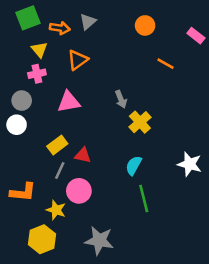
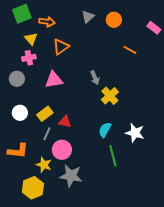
gray triangle: (88, 22) -> (88, 17), moved
white circle: (17, 125) -> (20, 113), moved
white star: (190, 164) -> (135, 133), moved
gray star: (99, 241) -> (71, 176), moved

